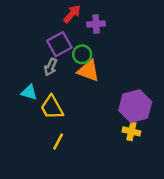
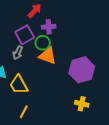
purple cross: (96, 24) -> (49, 27), moved
purple hexagon: (135, 106) -> (82, 70), moved

